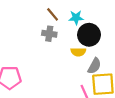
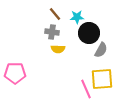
yellow semicircle: (78, 52) -> (58, 49), moved
gray semicircle: (94, 66) -> (101, 50), moved

